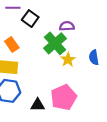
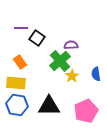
pink pentagon: (64, 97) -> (86, 111), moved
black triangle: (38, 105) -> (49, 106), moved, size x1.6

